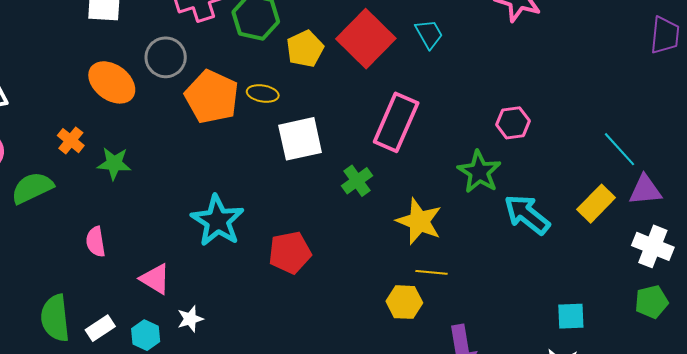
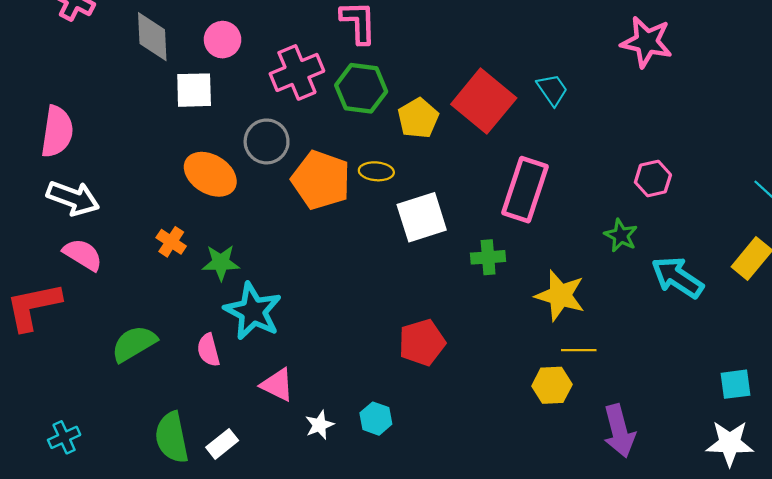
green star: (479, 172) -> (621, 235), size x0.7
green cross: (357, 181) -> (488, 257), turned 36
green semicircle: (32, 188) -> (134, 344), moved
cyan star: (217, 221) -> (253, 311), moved
cyan hexagon: (146, 335) -> (376, 419), moved

